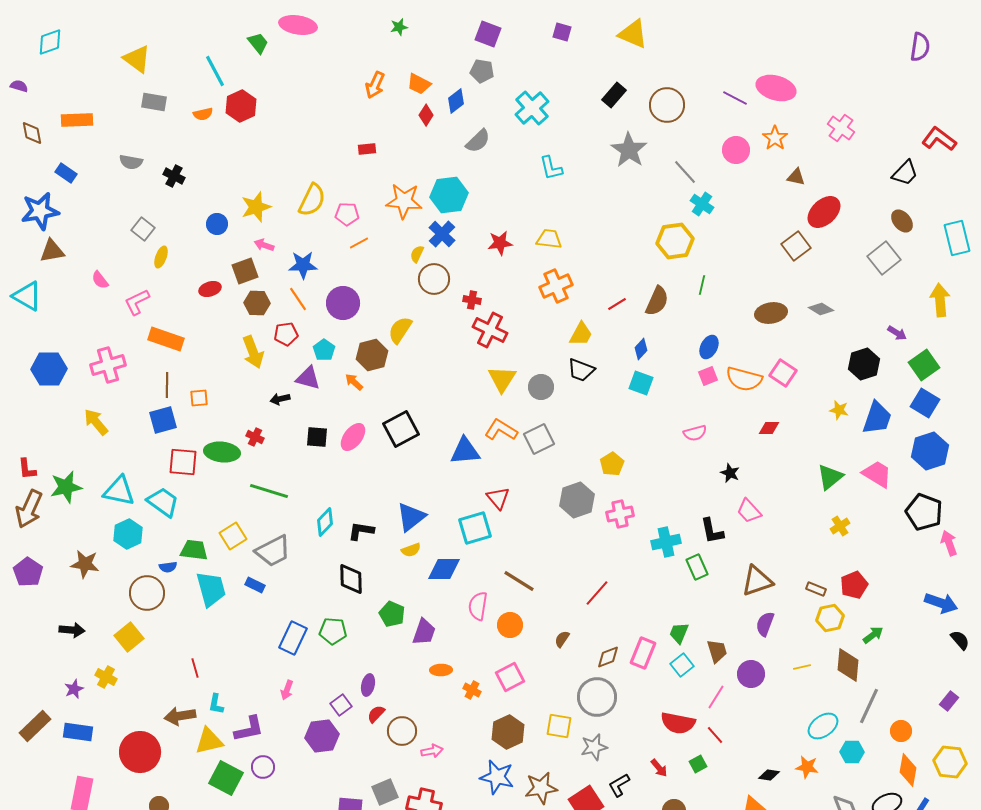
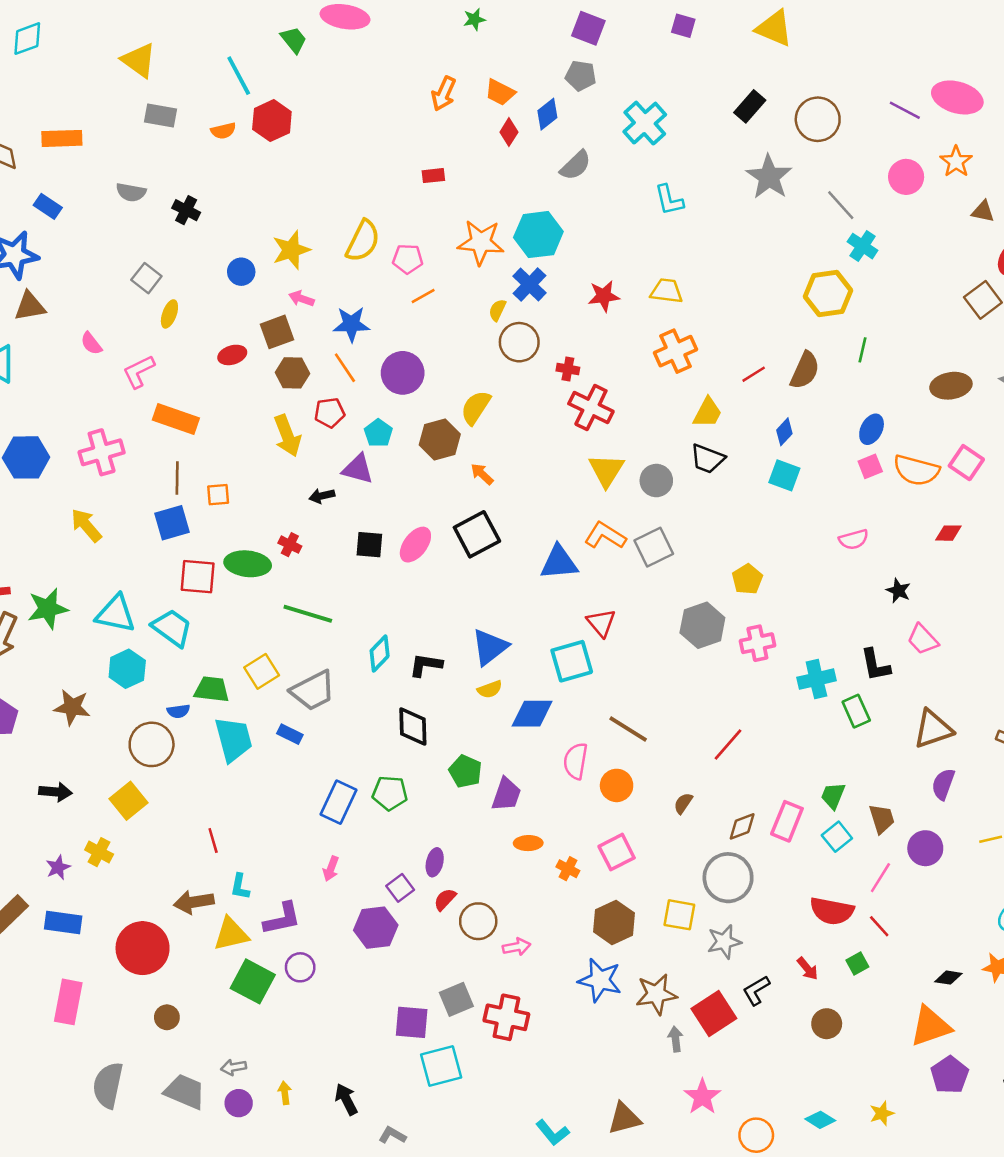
orange arrow: (354, 382) -> (482, 474), moved

